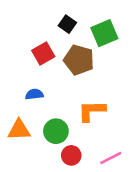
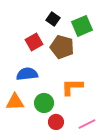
blue semicircle: (34, 94) -> (27, 74), size x1.5

